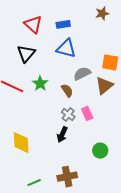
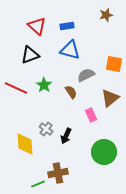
black triangle: (26, 53) -> (30, 55), turned 30
brown triangle: (104, 85) -> (110, 98), moved
gray cross: (68, 115) -> (46, 129), moved
green circle: (100, 151) -> (104, 152), size x1.6
brown cross: (67, 177) -> (58, 173), moved

